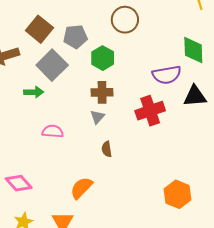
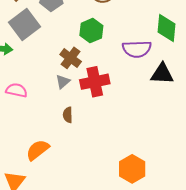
green hexagon: (103, 58) -> (91, 31), moved
brown cross: (102, 92) -> (71, 58), turned 30
red cross: (150, 111) -> (95, 82), moved

